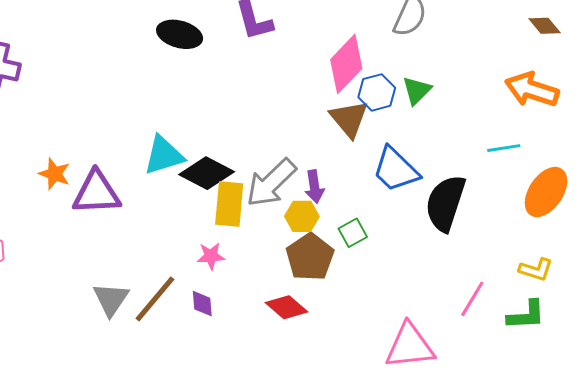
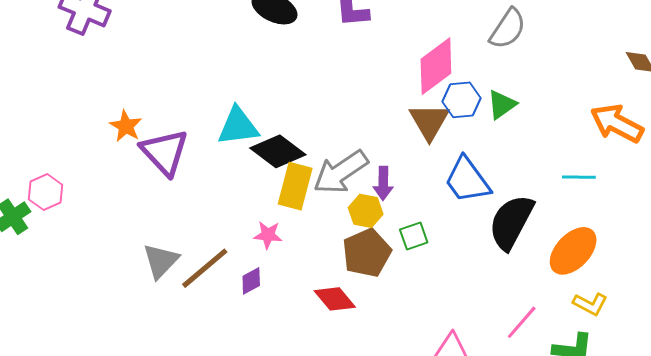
orange ellipse: (546, 192) -> (573, 251), moved
purple triangle: (96, 193) -> (164, 152), turned 40
purple diamond: (202, 304) -> (251, 281), turned 56

